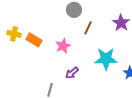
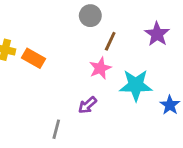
pink star: (63, 46) -> (100, 68), moved

